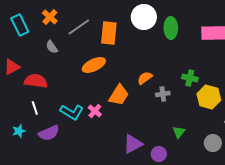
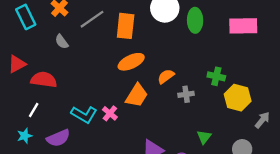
orange ellipse: (94, 65) -> (131, 62), moved
white line: (35, 108) -> (34, 110), moved, turned 48

